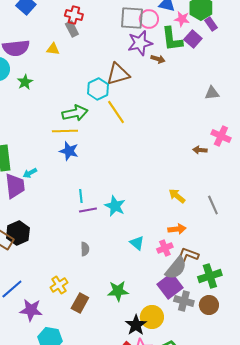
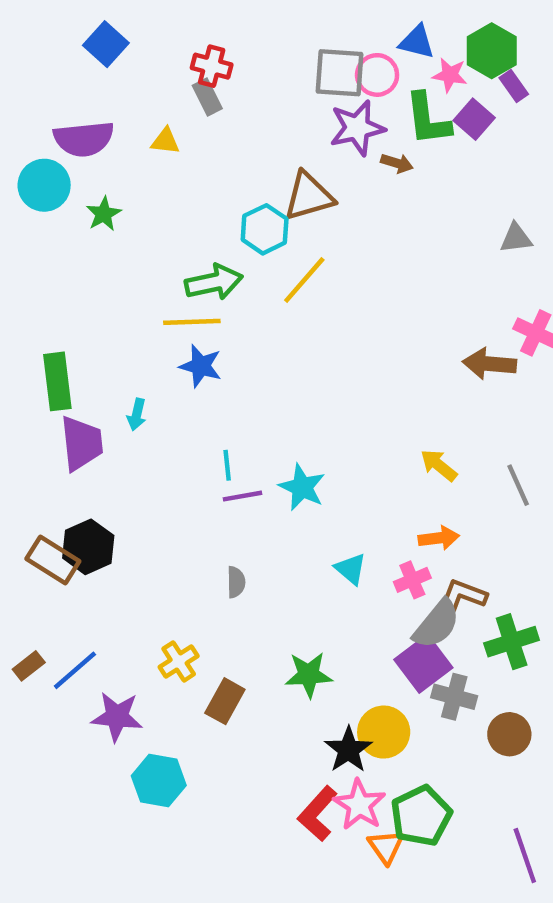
yellow line: (116, 112) -> (304, 280), turned 75
brown arrow: (200, 150) -> (489, 364), size x1.6
cyan arrow: (30, 173) -> (137, 415), moved, turned -48
brown circle: (209, 305) -> (509, 734), moved

